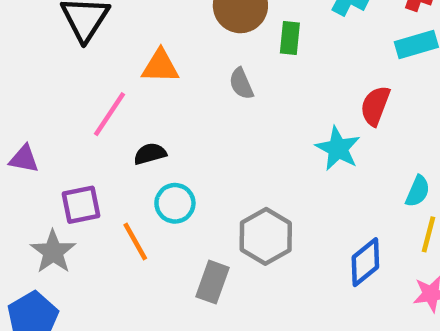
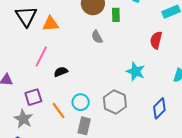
orange triangle: (160, 66) -> (50, 24), moved
cyan star: (338, 149) -> (136, 72), moved
cyan circle: (175, 203) -> (81, 102), moved
gray rectangle: (213, 282) -> (84, 126), moved

